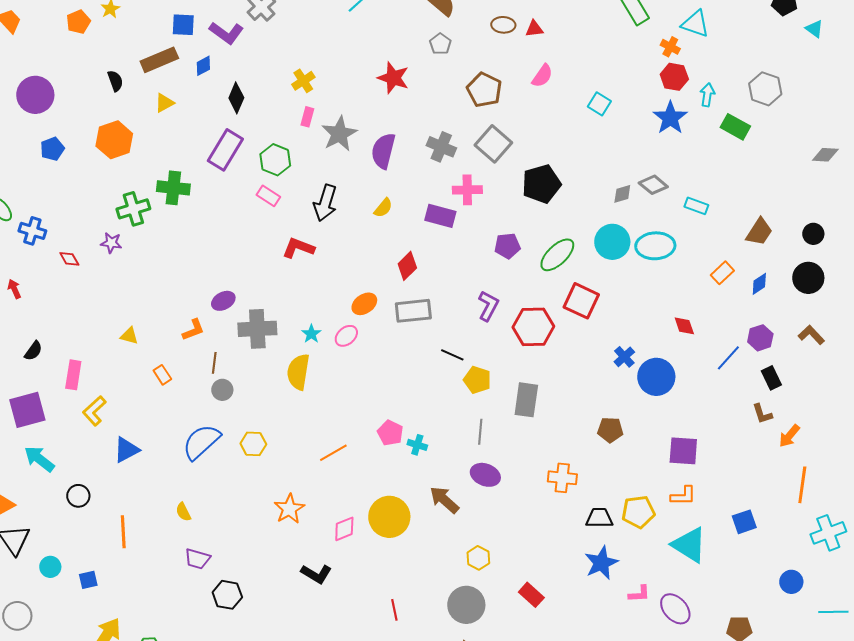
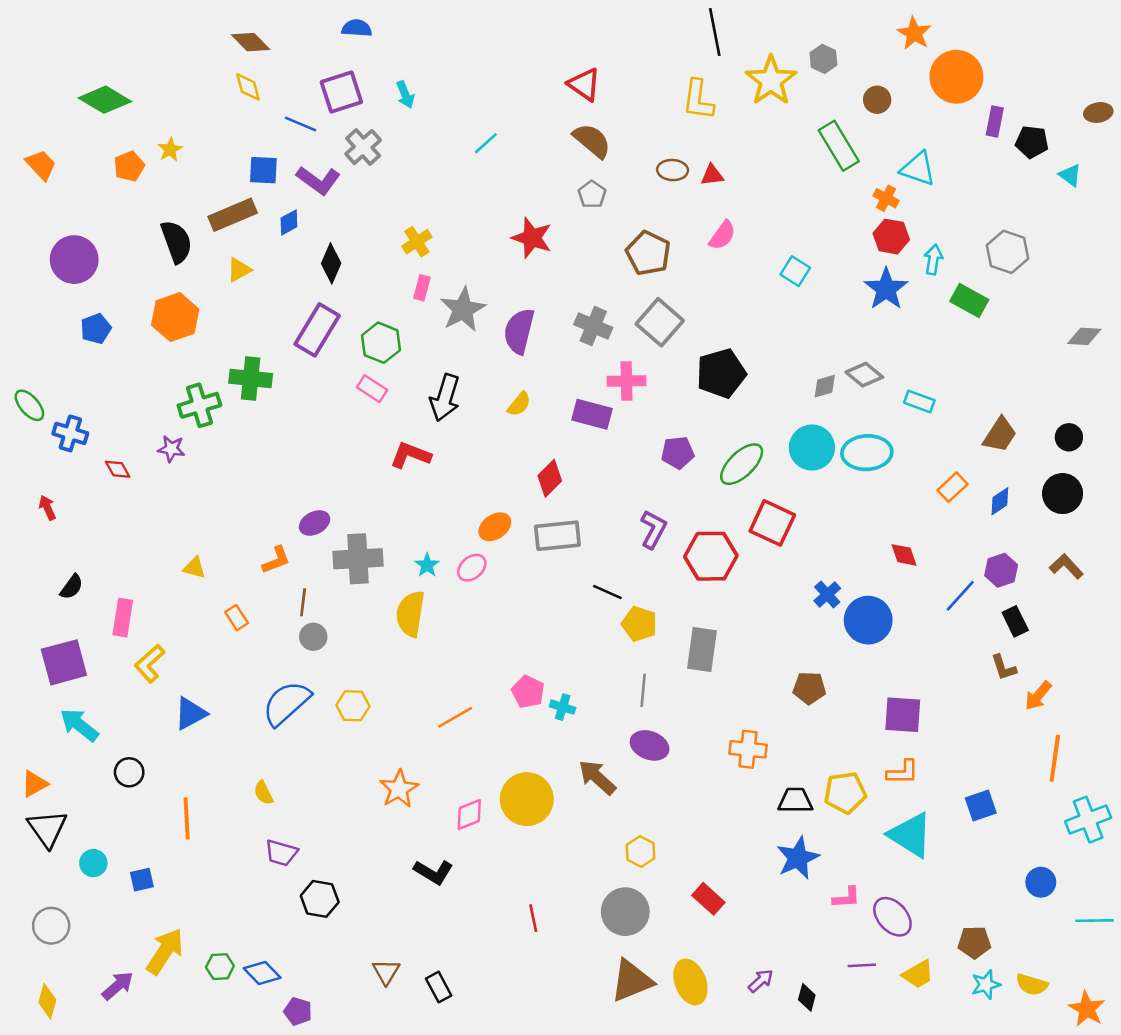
black semicircle: (115, 81) -> (176, 242), size x1.6

